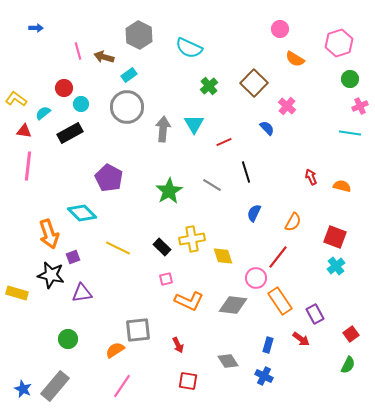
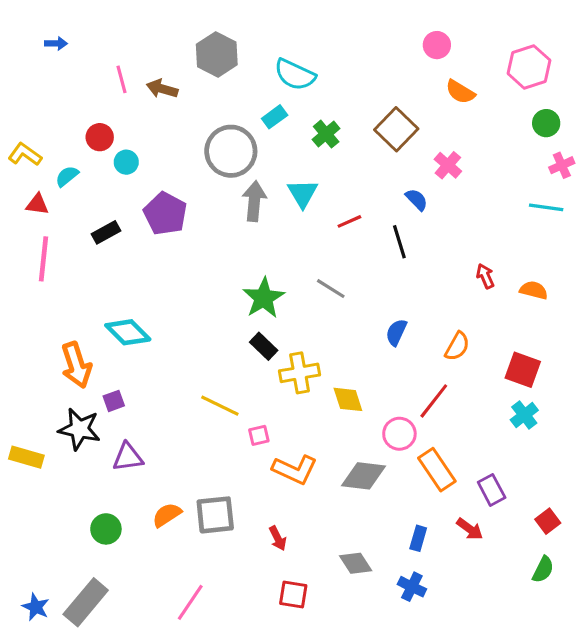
cyan rectangle: (129, 75) -> (275, 117), moved
gray circle: (127, 107) -> (231, 151), moved
black rectangle: (70, 133) -> (106, 232), moved, size x0.7
black line: (246, 172) -> (399, 242), moved
purple pentagon: (109, 178) -> (165, 214), moved
black rectangle: (162, 247) -> (264, 346), moved
yellow line: (118, 248) -> (220, 406), moved
orange semicircle: (115, 350) -> (167, 515), moved

